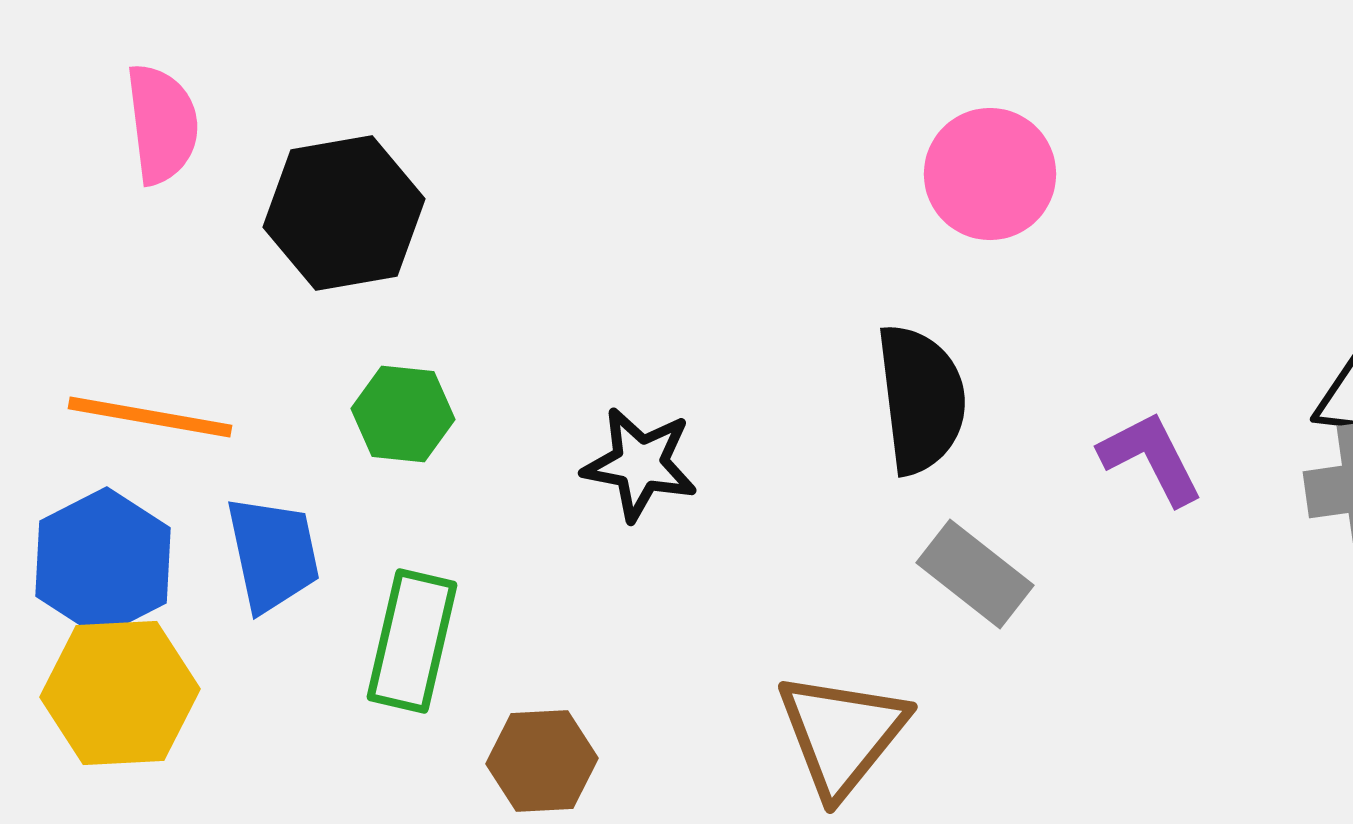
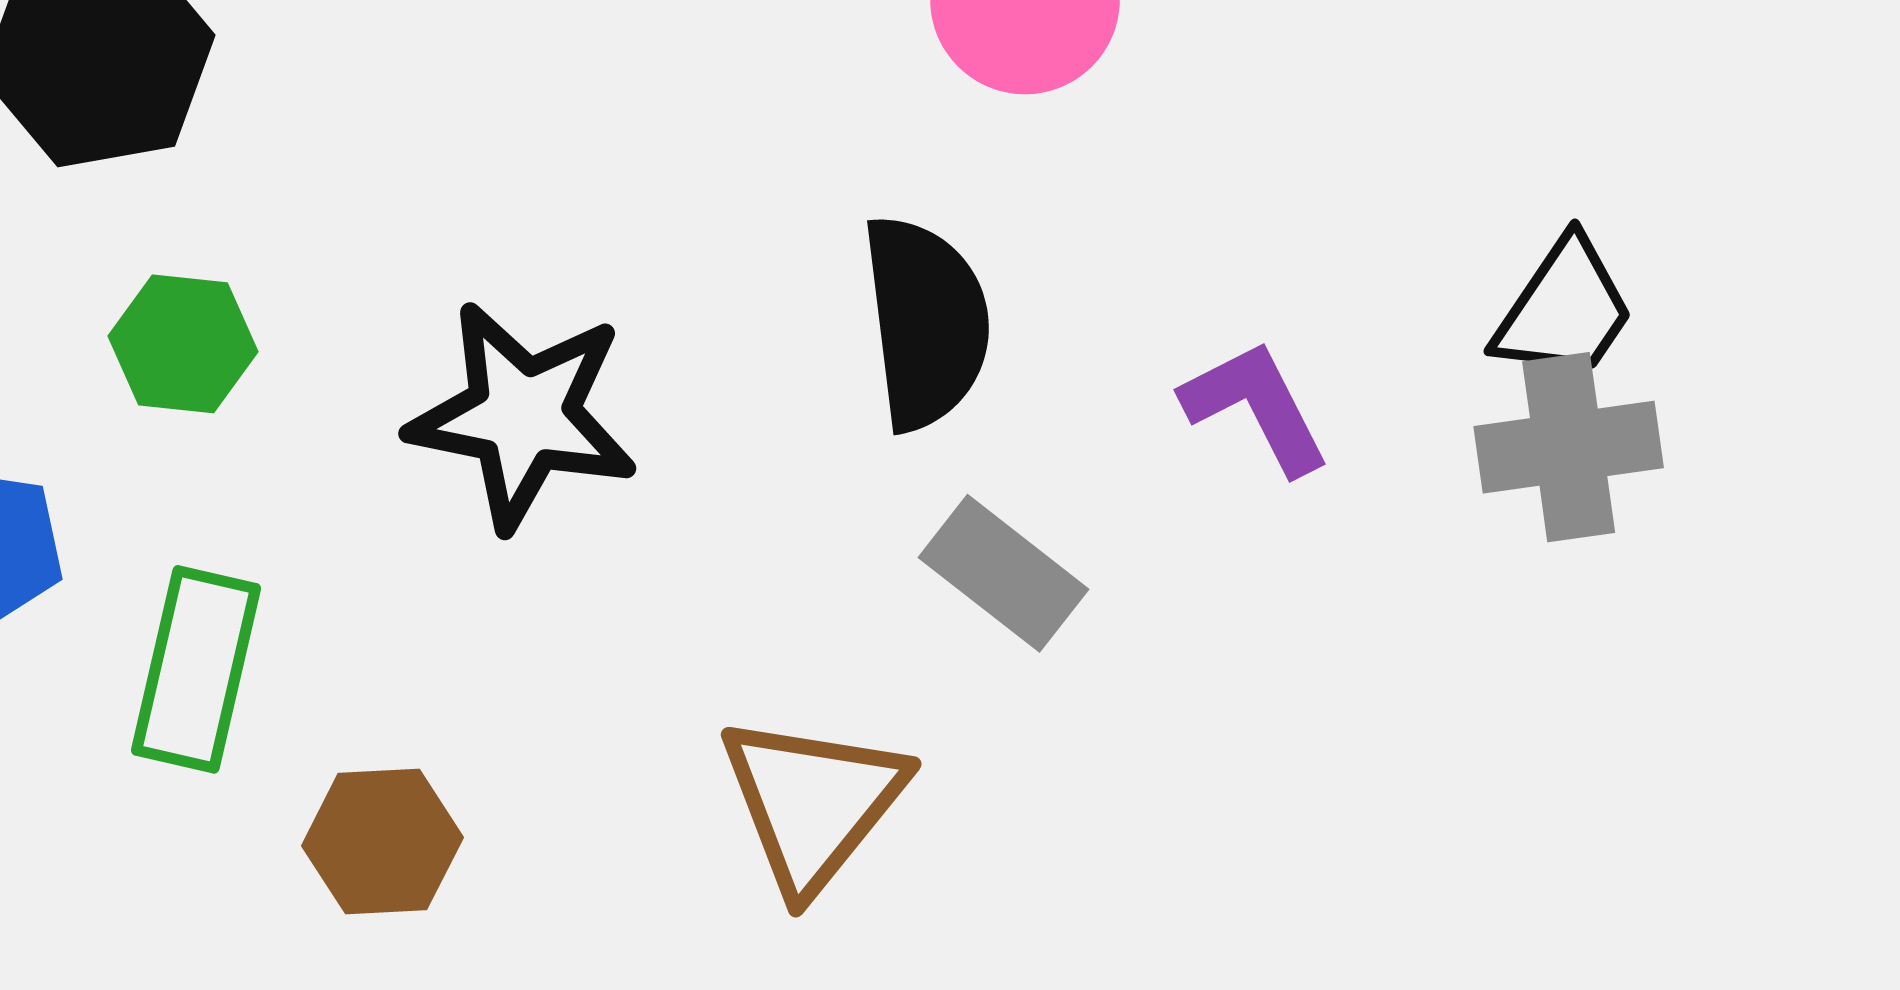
black star: (640, 464) -> (523, 416), size x1.4

